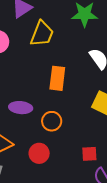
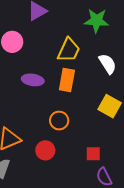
yellow trapezoid: (42, 34) -> (69, 50), moved
purple ellipse: (21, 108) -> (33, 80), moved

